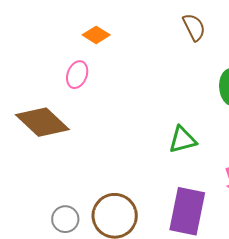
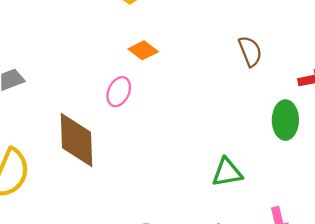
brown diamond: (42, 122) -> (77, 140), turned 40

